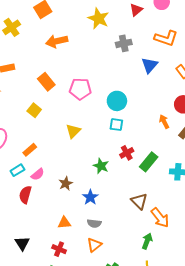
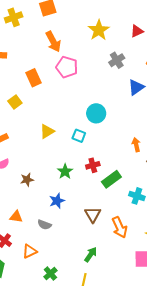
orange arrow: (57, 41) -> (53, 42), turned -120
gray cross: (124, 43) -> (117, 60), turned -35
pink pentagon: (80, 89) -> (67, 67), moved
cyan square: (116, 125) -> (79, 136), moved
blue star: (90, 197) -> (57, 201), moved
orange arrow: (160, 218) -> (120, 227), moved
orange triangle: (94, 245) -> (30, 251), moved

